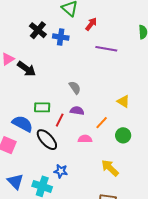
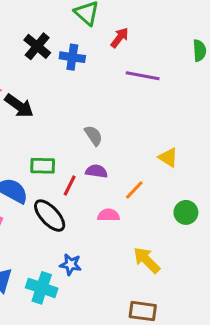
green circle: (123, 135) -> (186, 212), moved

